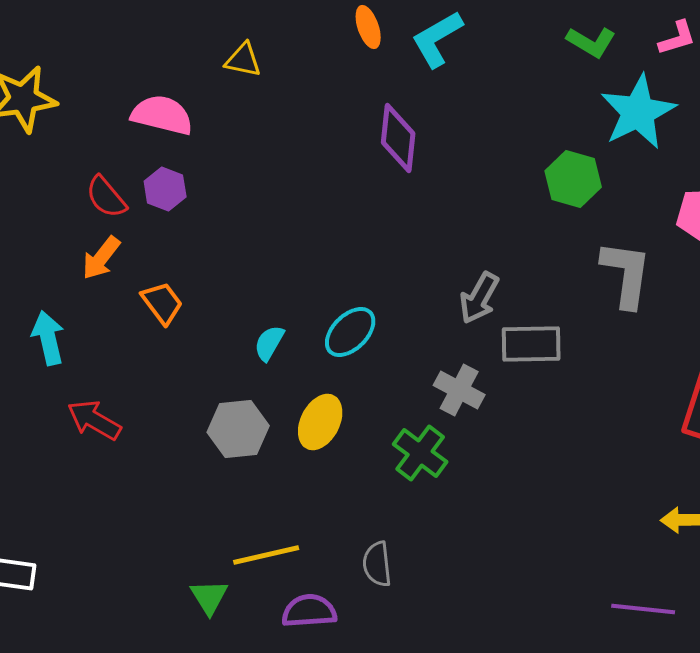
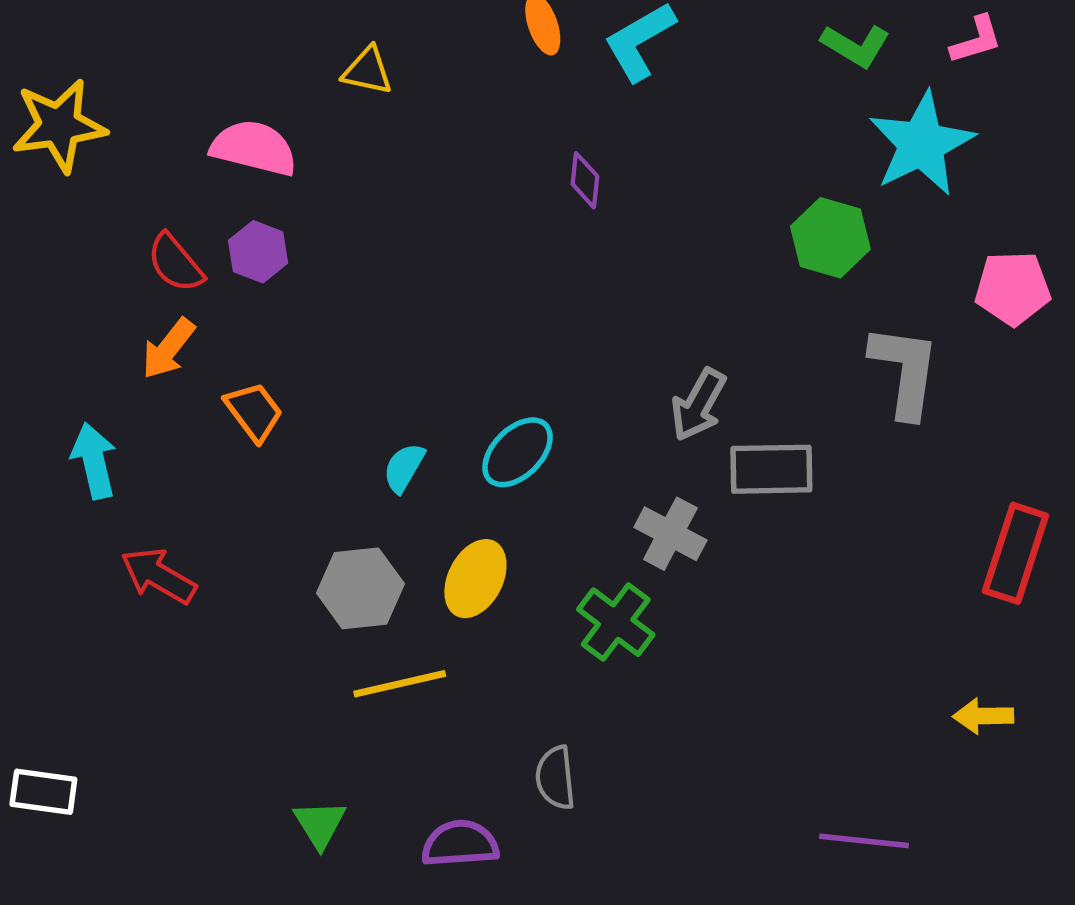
purple diamond: (398, 138) -> (585, 180), size x0.6
yellow line: (266, 555) -> (400, 684), moved
purple line: (643, 609) -> (864, 841), moved

